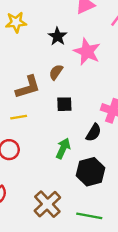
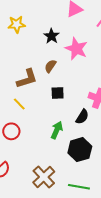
yellow line: (19, 117) -> (19, 104), turned 56

